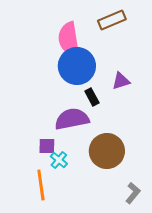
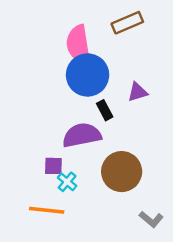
orange line: (41, 185) -> (47, 210), turned -76
gray L-shape: (133, 193) -> (151, 219), turned 90

